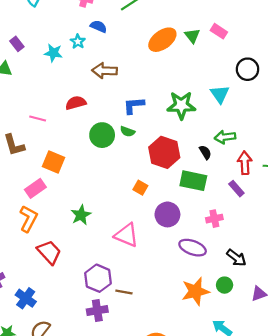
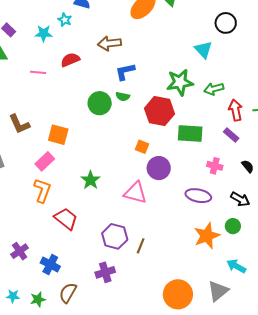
brown arrow: (105, 71) -> (109, 43), moved
red semicircle: (76, 103) -> (70, 60), moved
green star: (181, 105) -> (180, 82), moved
pink line: (38, 118) -> (38, 72), moved
black semicircle: (205, 152) -> (248, 166), moved
purple circle: (167, 214) -> (159, 168), moved
pink cross: (214, 219) -> (215, 166), turned 35
brown line: (124, 292) -> (141, 246), turned -70
purple cross: (97, 311) -> (105, 272), moved

